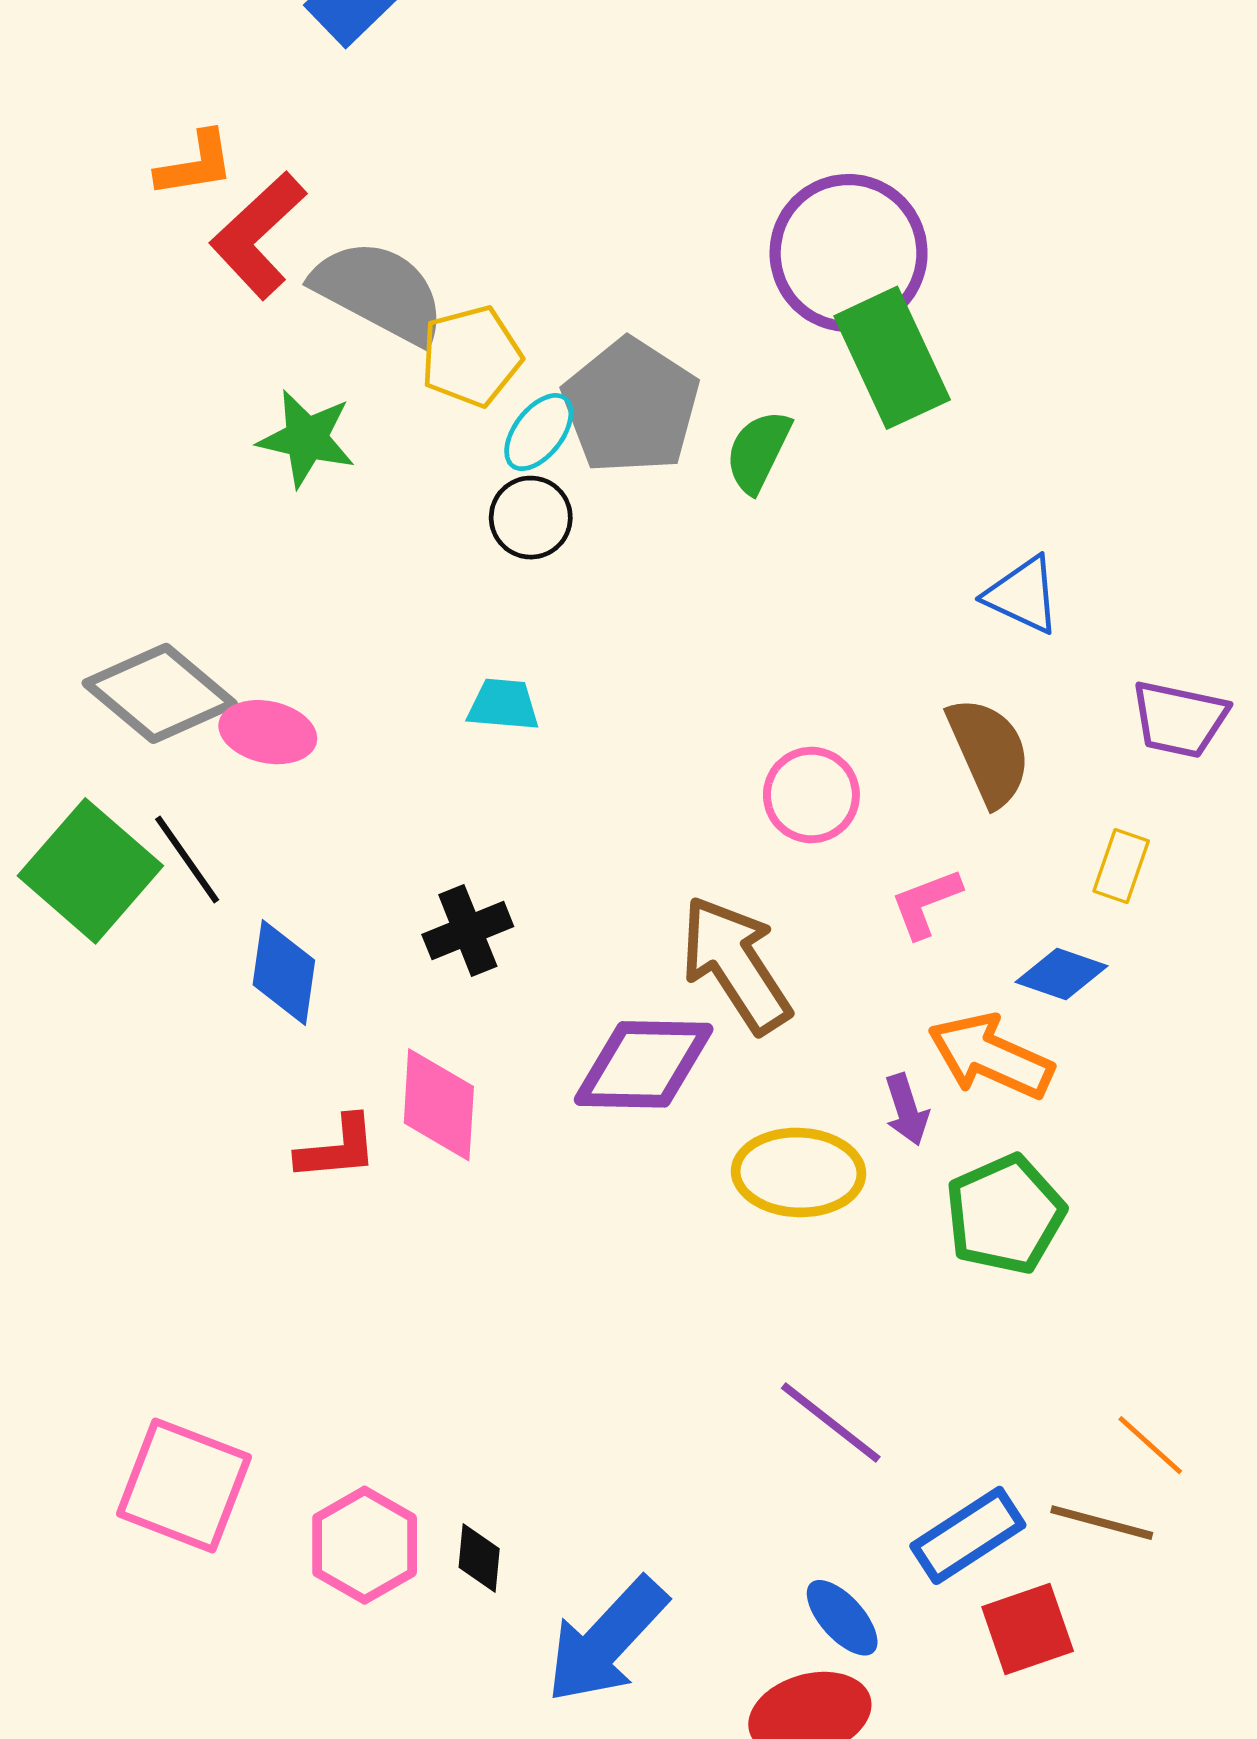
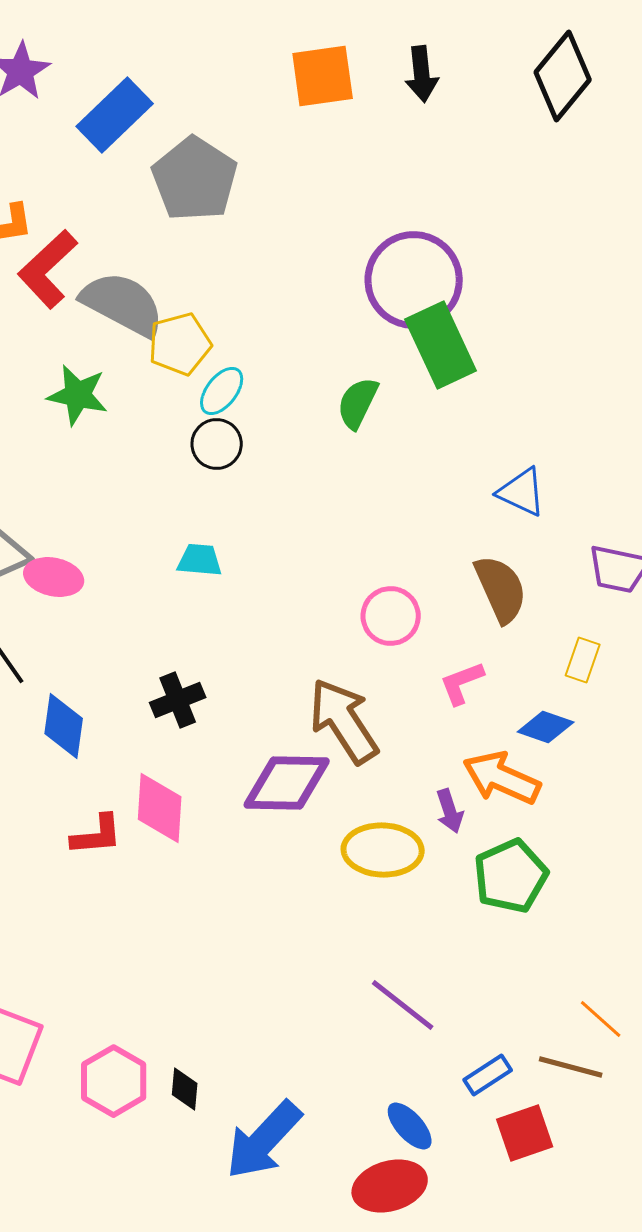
gray pentagon: (631, 406) -> (195, 179), moved
blue rectangle: (968, 1535) -> (488, 1075), size x0.7

